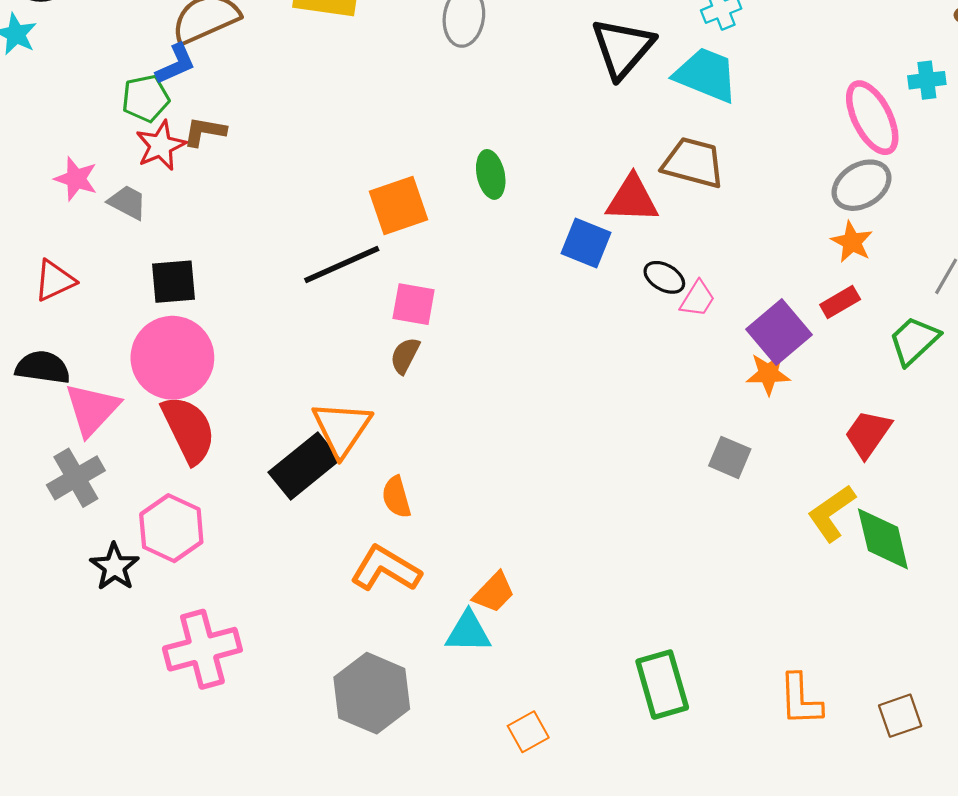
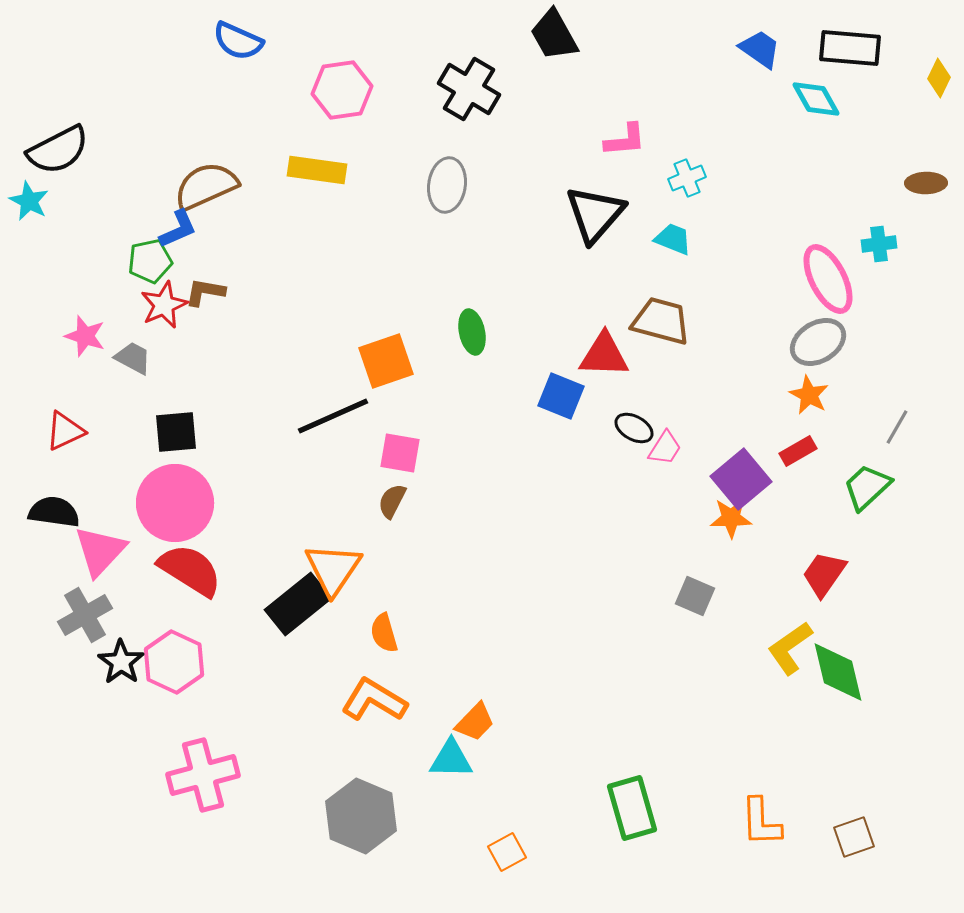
cyan trapezoid: (706, 75) -> (673, 239), size x0.6
red semicircle: (188, 430) -> (190, 570), turned -32
black star: (115, 567) -> (121, 662), moved

